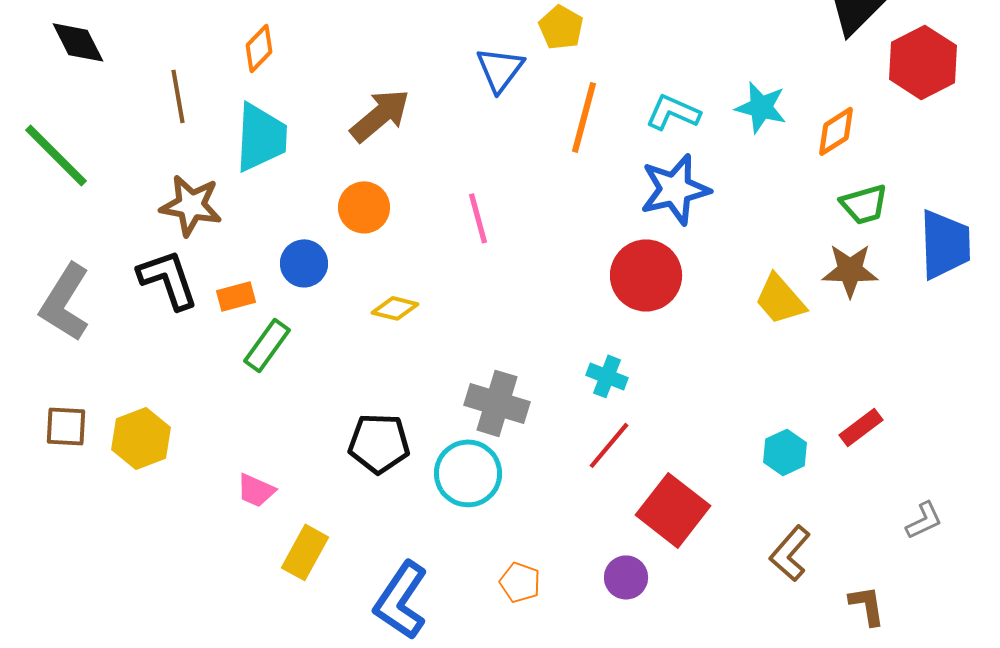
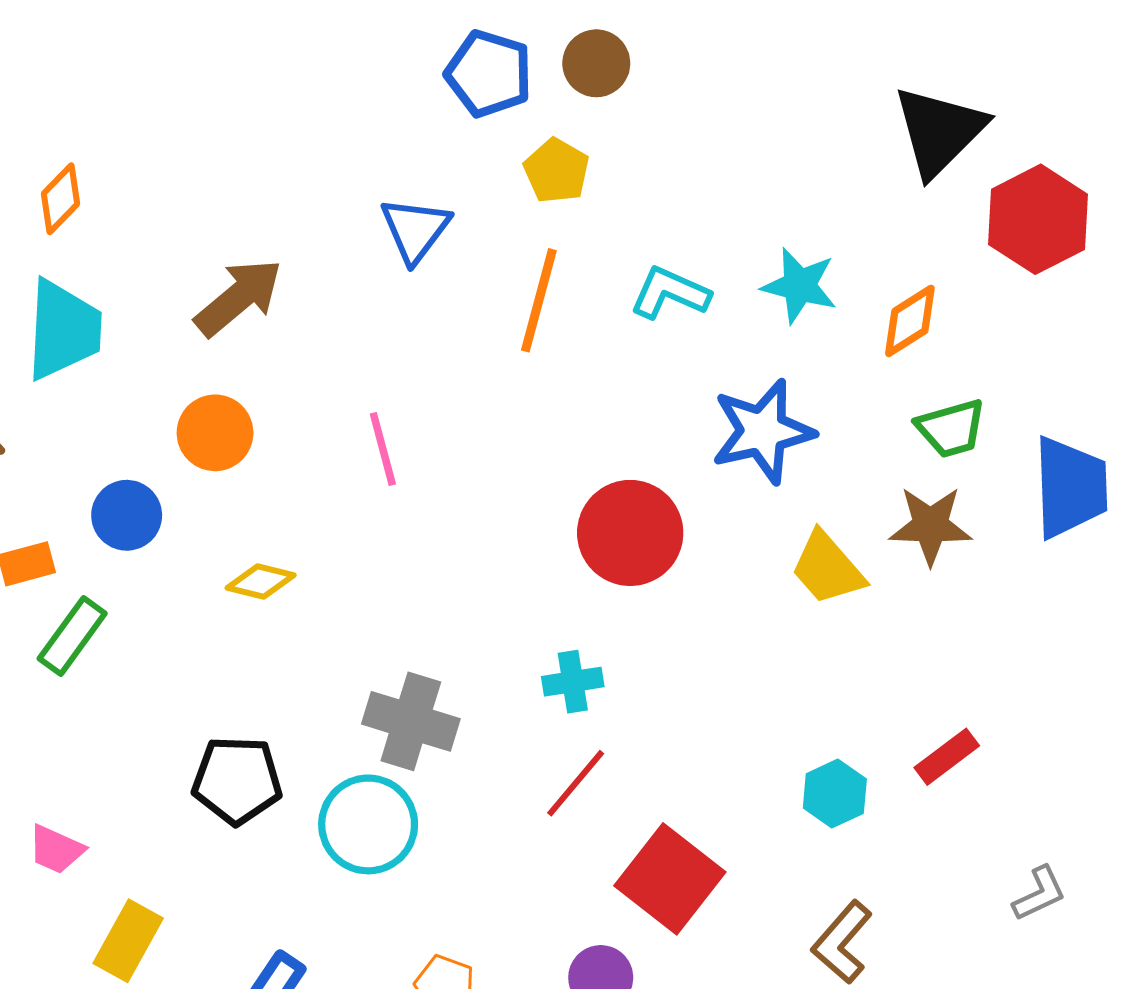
yellow pentagon: (561, 27) -> (557, 171), moved
blue star: (675, 189) -> (763, 431), moved
cyan cross: (607, 376) -> (573, 682), turned -30

